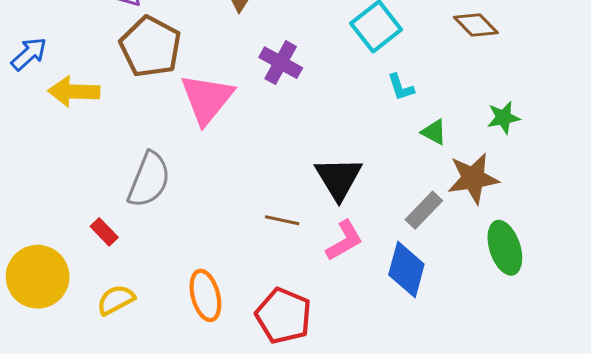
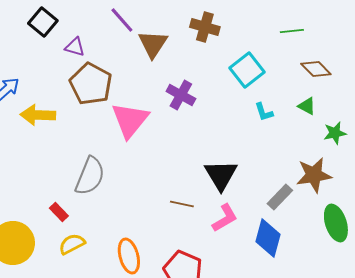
green triangle: (434, 132) -> (307, 106), moved
yellow semicircle: (116, 300) -> (72, 244), moved

